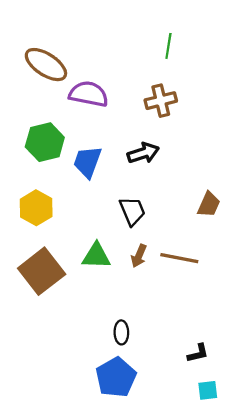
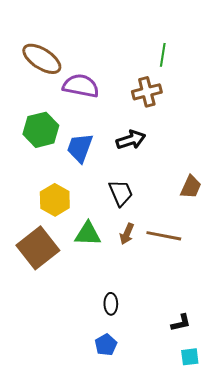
green line: (168, 46) -> (163, 55), moved
yellow hexagon: (36, 208) -> (55, 200), moved
blue pentagon: (116, 377) -> (106, 345), size x0.6

